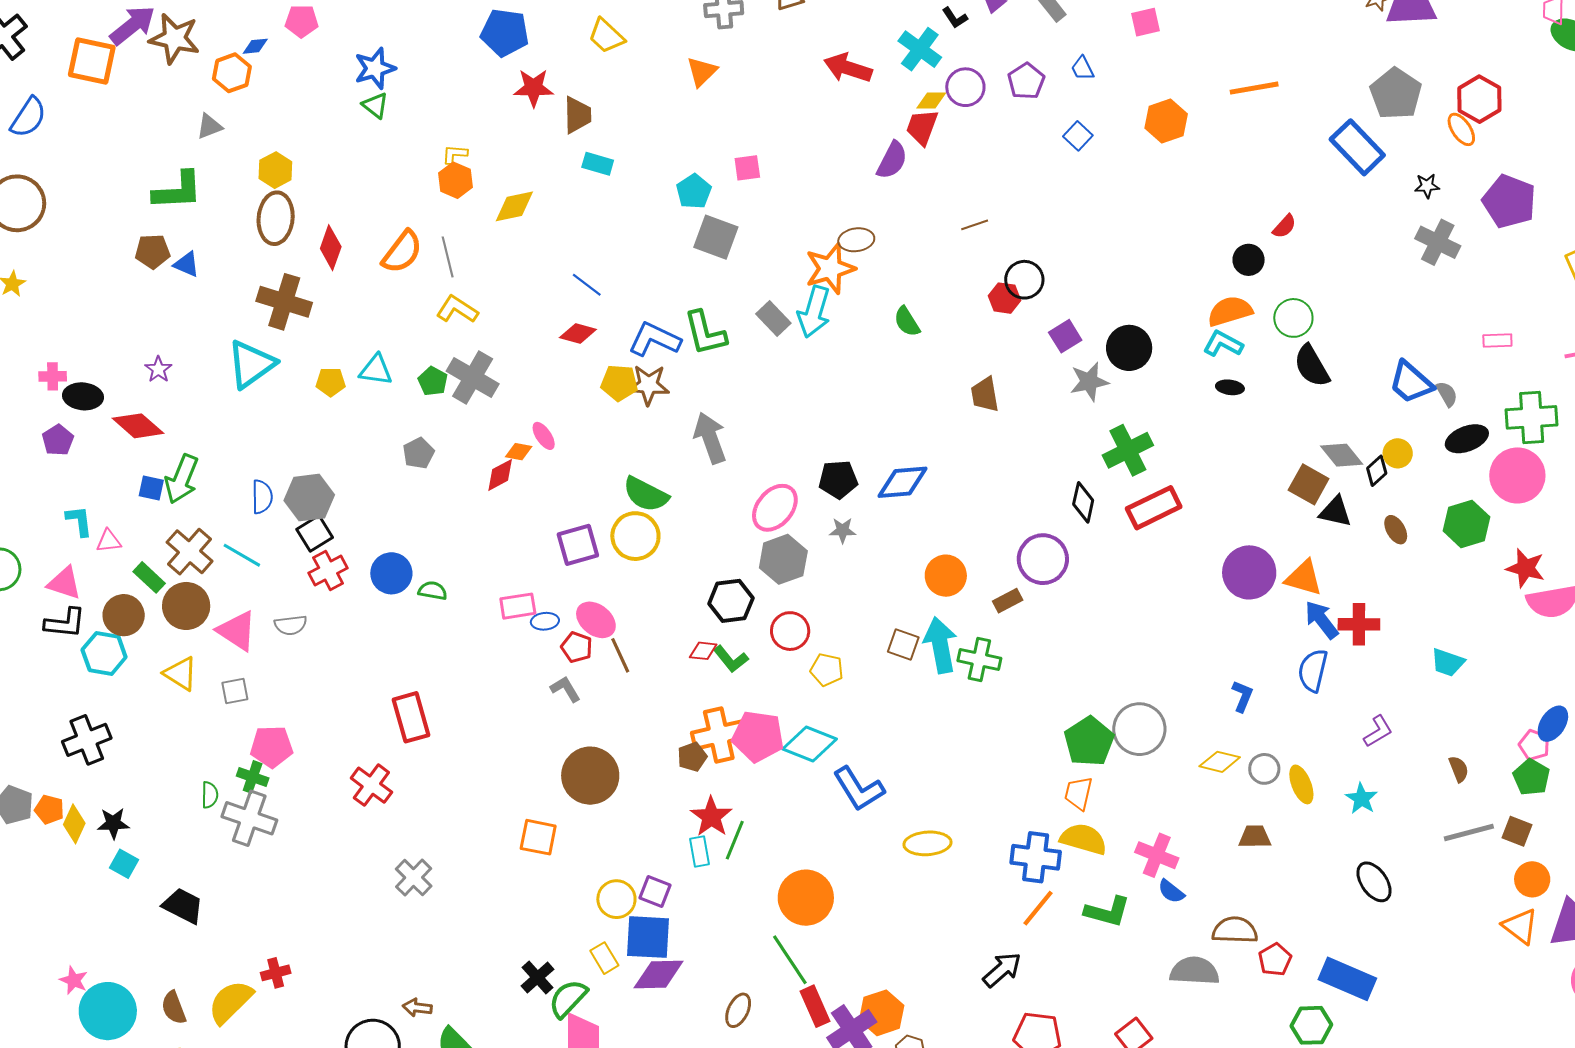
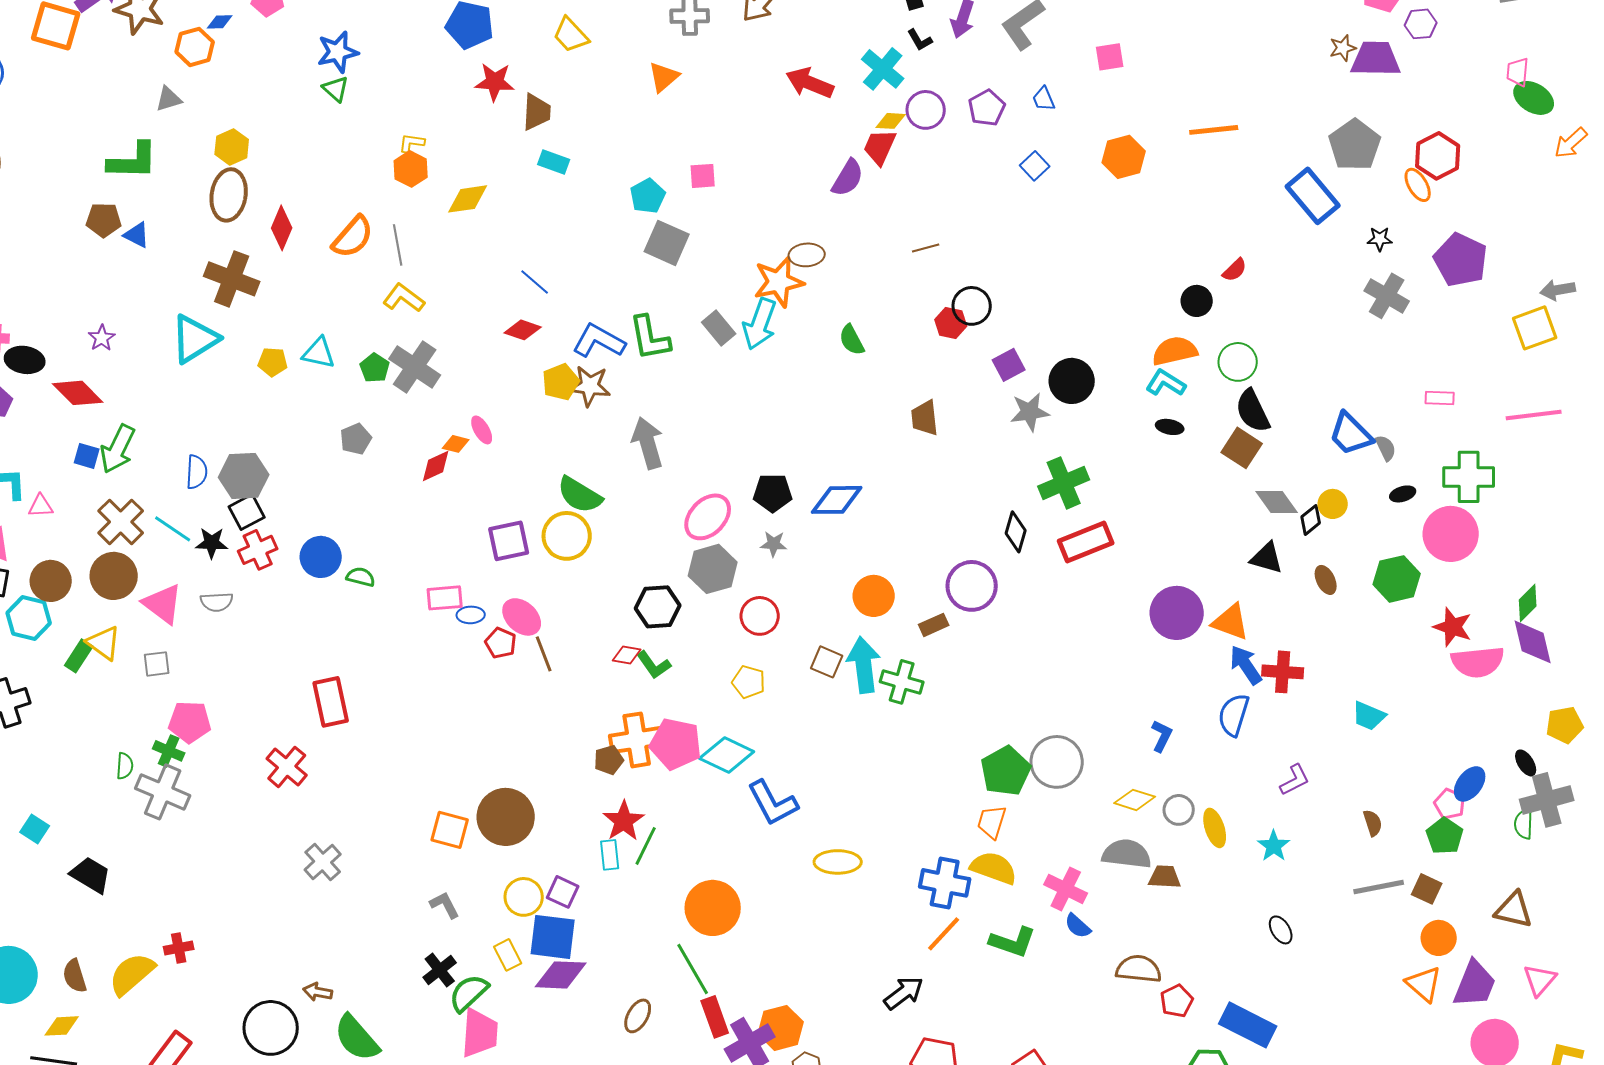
yellow pentagon: (619, 383) -> (561, 382), turned -30
black ellipse: (1467, 439) -> (1403, 494), size x0.6
brown square: (1309, 484) -> (1242, 448), moved
green rectangle: (149, 577) -> (79, 656), moved, turned 76
red circle: (790, 631) -> (760, 616), moved
gray L-shape: (565, 689) -> (445, 905), moved
brown circle: (590, 776) -> (506, 817), moved
black star: (113, 823) -> (212, 543), moved
black ellipse: (1374, 882) -> (1281, 930), size x0.7
gray semicircle: (1195, 971) -> (1127, 854), moved

